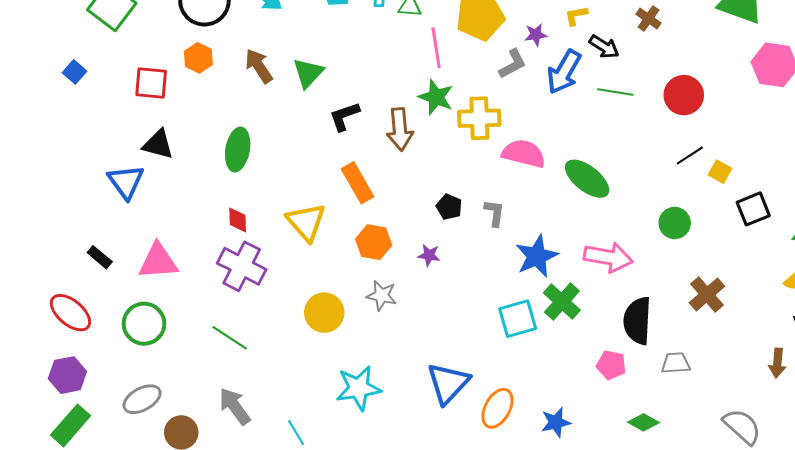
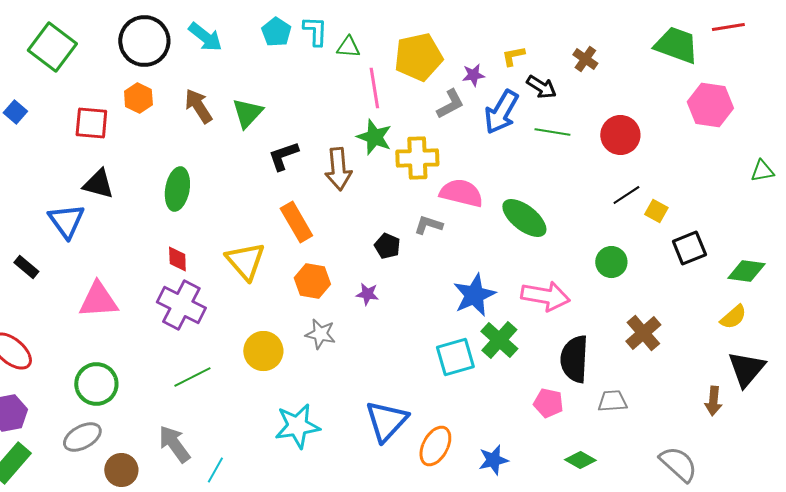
gray L-shape: (494, 213) -> (428, 225), moved, turned -80
black rectangle: (100, 257) -> (26, 267), moved
green circle: (144, 324) -> (96, 384), moved
green line: (230, 338) -> (192, 377), moved, turned -60
cyan line: (296, 432) -> (215, 470), moved, turned 60

